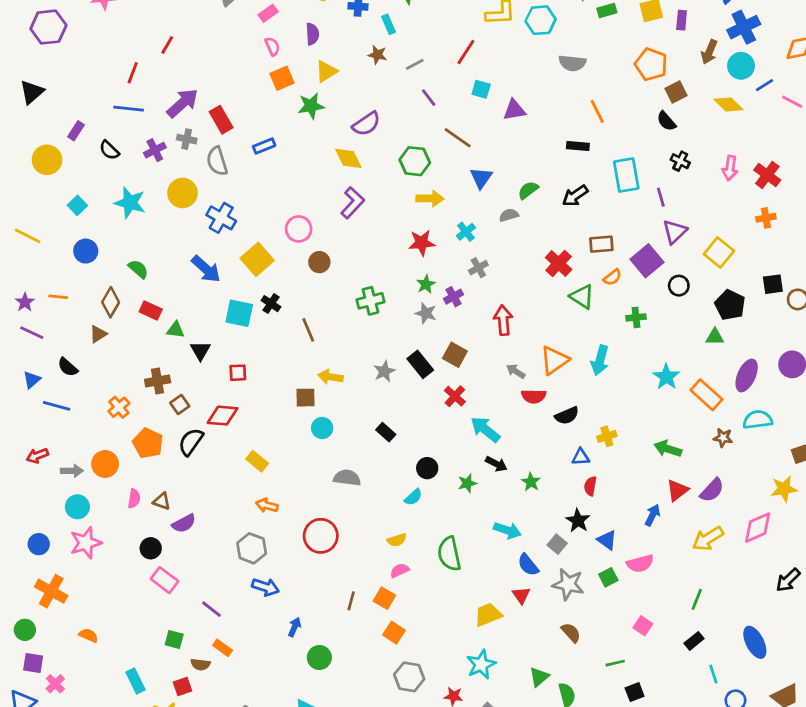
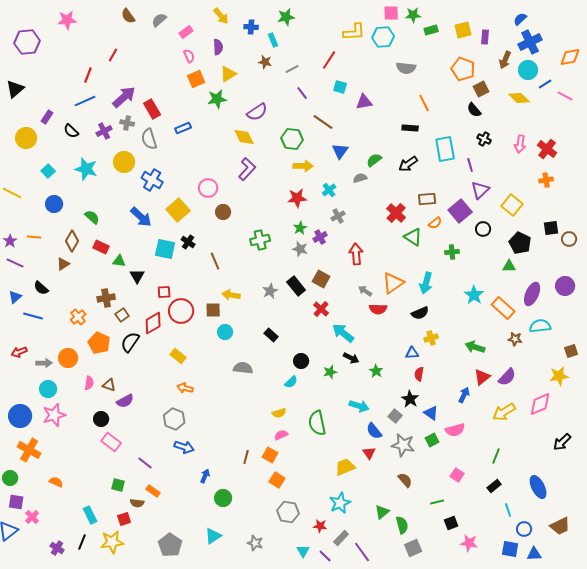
blue line: (129, 109) -> (85, 101), turned -30
red diamond: (223, 416) -> (153, 323), turned -35
black semicircle: (567, 416) -> (420, 313), moved
red circle: (321, 536) -> (181, 311), moved
blue circle: (39, 544) -> (20, 416), size x1.5

